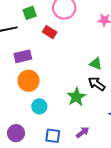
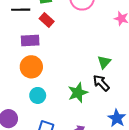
red rectangle: (50, 32) -> (47, 20), moved
green triangle: (96, 64) -> (104, 62), turned 40

